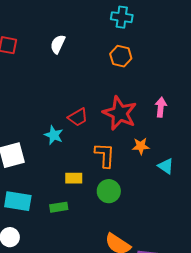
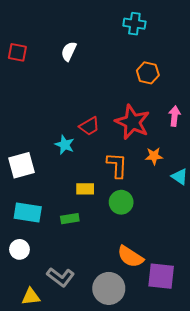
orange hexagon: (121, 56) -> (148, 73), moved

